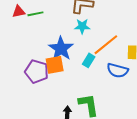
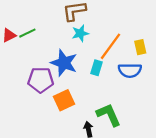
orange square: (55, 65) -> (64, 100), moved
purple pentagon: (37, 72) -> (41, 80), moved

